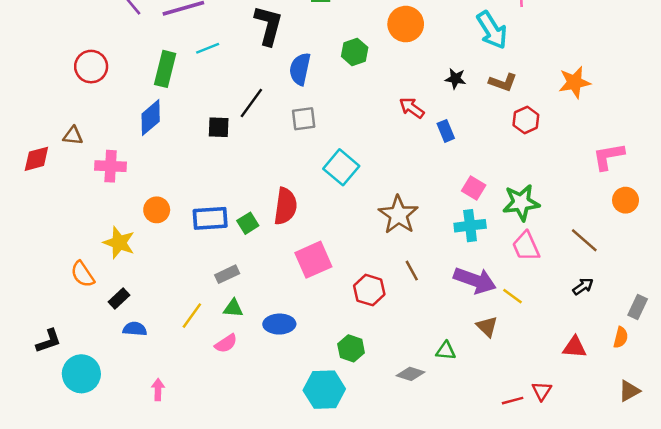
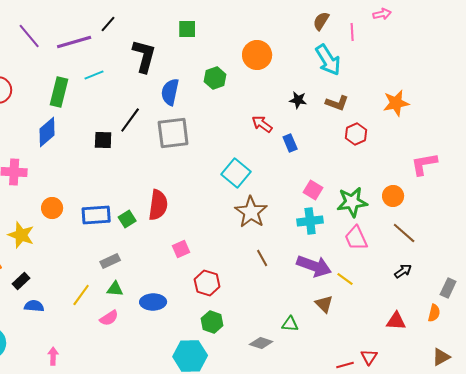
gray square: (304, 119) -> (173, 133), size x1.6
cyan square: (341, 167) -> (236, 173), moved
orange circle: (626, 200) -> (393, 196), moved
pink square: (313, 260) -> (181, 249), size x0.6
red hexagon: (369, 290) -> (207, 283), moved

